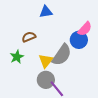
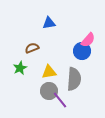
gray semicircle: (62, 55) -> (74, 79), moved, turned -30
yellow triangle: (46, 61) -> (49, 72), turned 42

